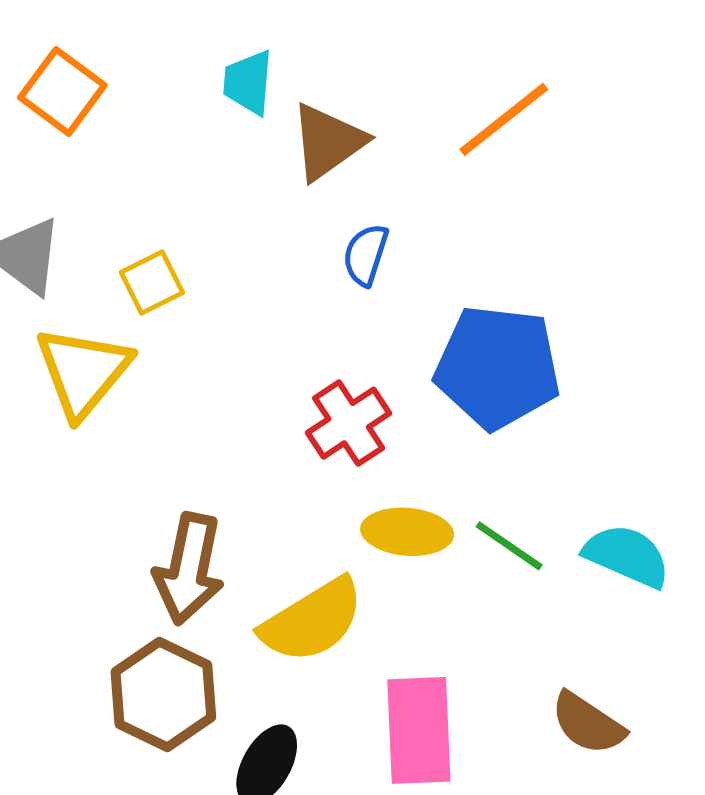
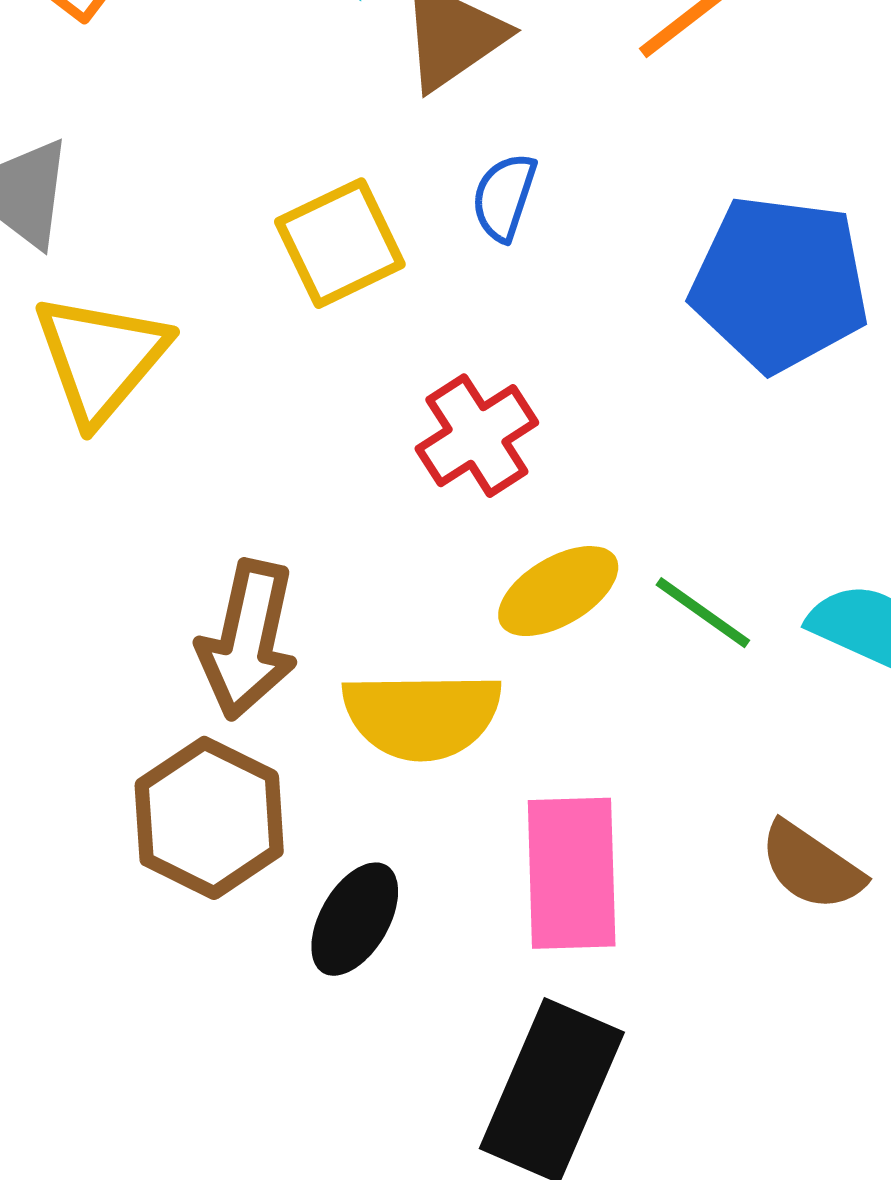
yellow square: (152, 282) -> (340, 243), moved, size x1.4
blue pentagon: (498, 367) -> (780, 283), moved
yellow ellipse: (407, 532) -> (558, 591), turned -36
yellow semicircle: (312, 621) -> (422, 715), turned 30

